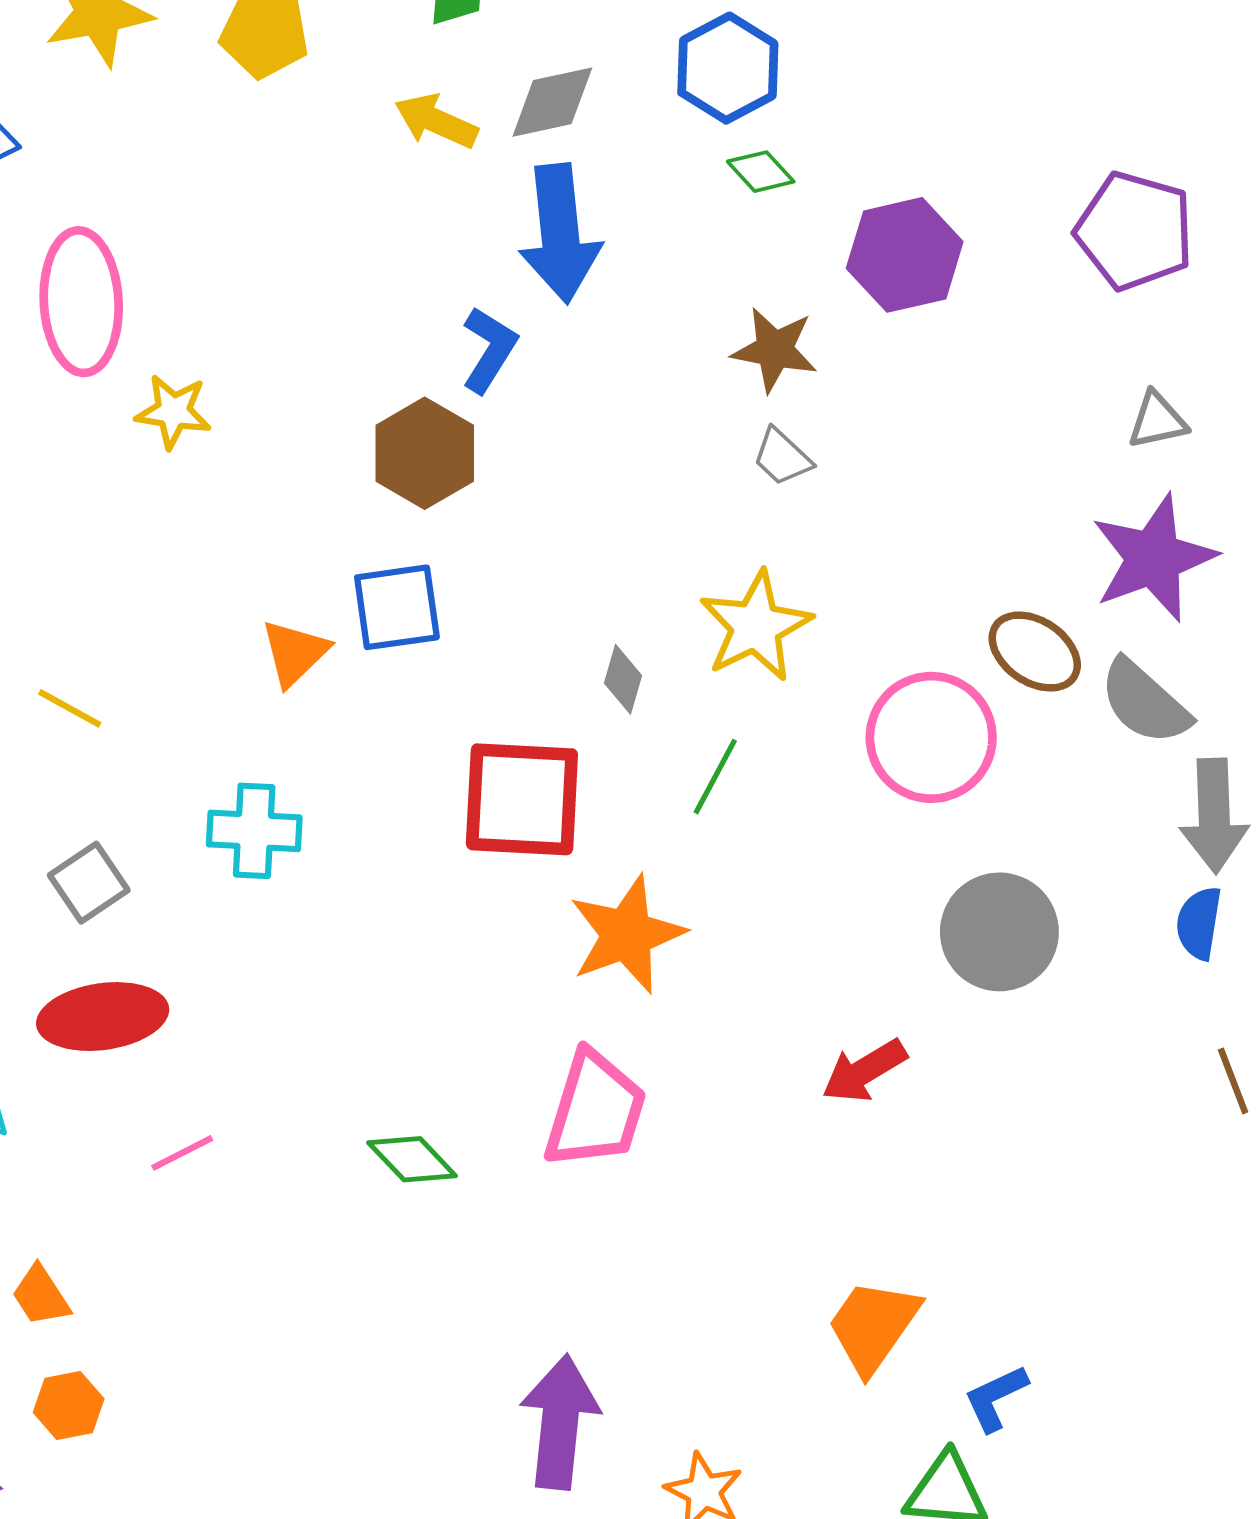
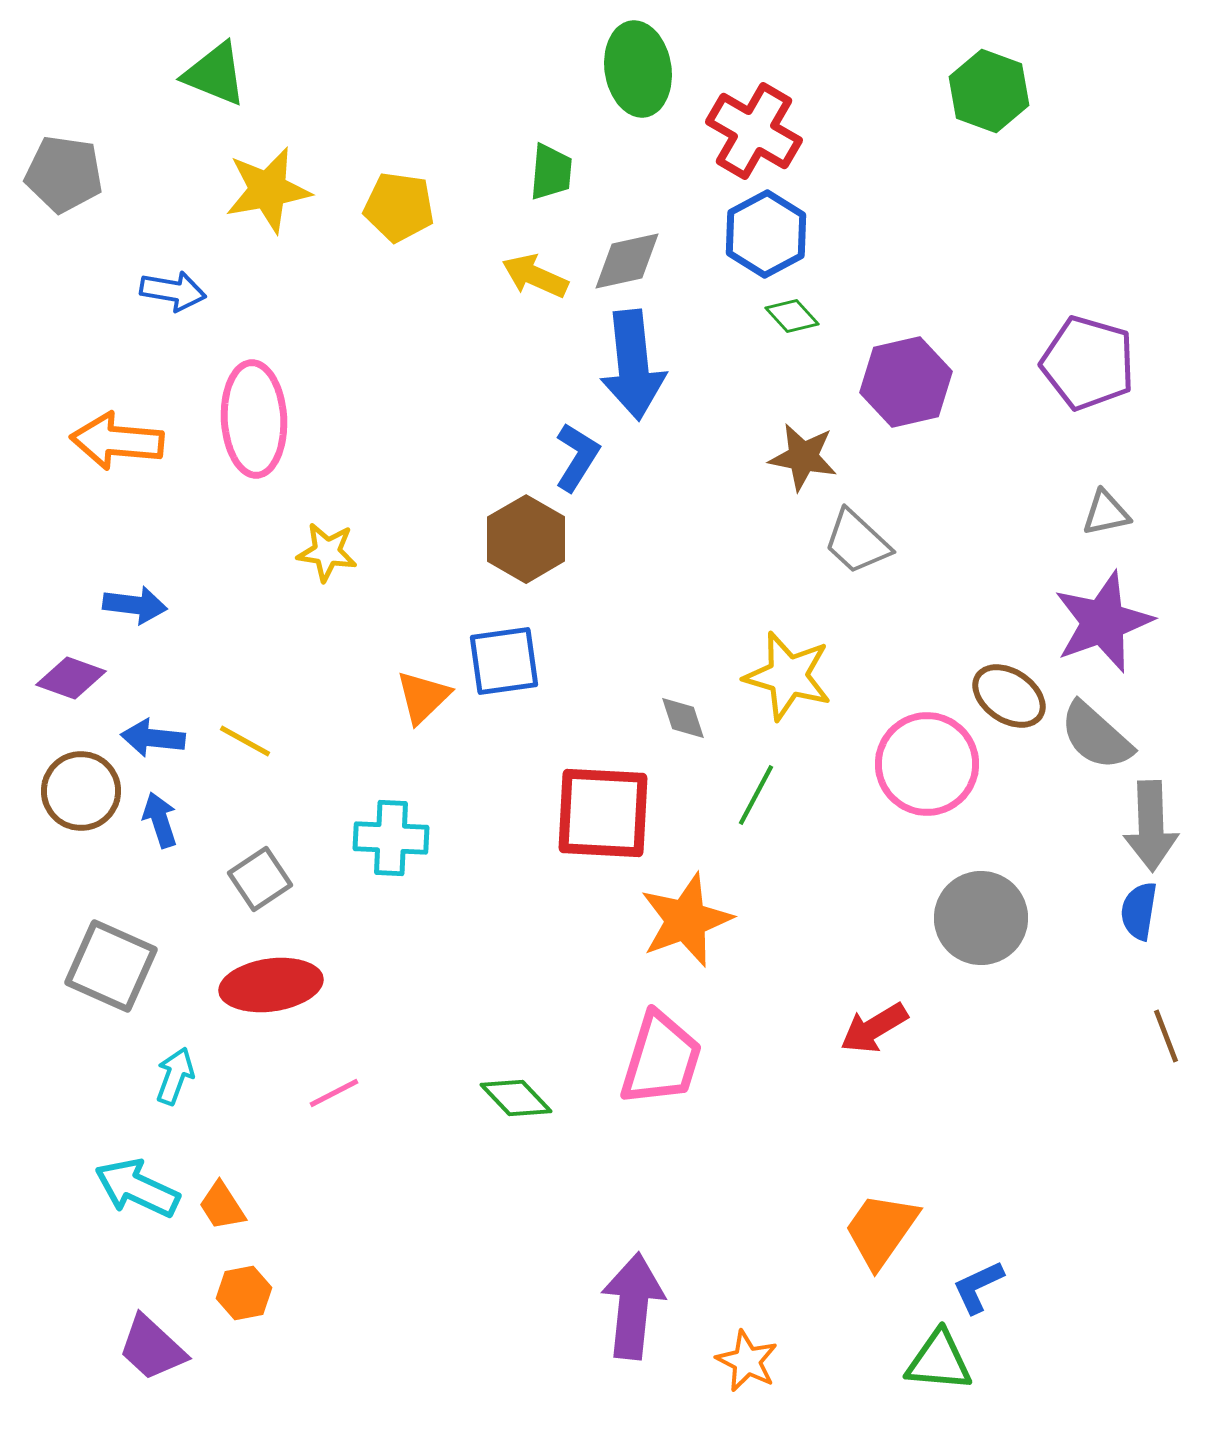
yellow star: (173, 412) -> (327, 552), moved
gray trapezoid: (782, 457) -> (857, 542), moved, size x1.4
yellow star: (756, 626) -> (788, 676), turned -30
gray diamond: (623, 679) -> (683, 718), turned -34

